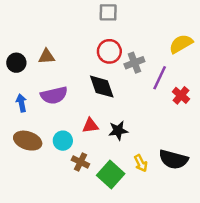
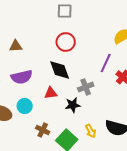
gray cross: (134, 63) -> (86, 87), moved
red triangle: (90, 126) -> (51, 93), moved
cyan circle: (63, 141) -> (25, 106), moved

